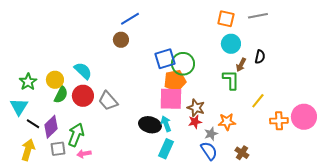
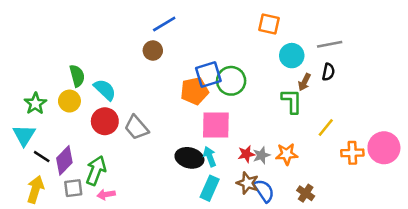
gray line: (258, 16) -> (330, 44), moved
orange square: (226, 19) -> (269, 24), moved
orange pentagon: (175, 81) -> (194, 91), moved
green semicircle: (61, 95) -> (77, 76), moved, turned -42
brown star: (196, 108) -> (248, 183), moved
gray star: (211, 134) -> (261, 155), moved

